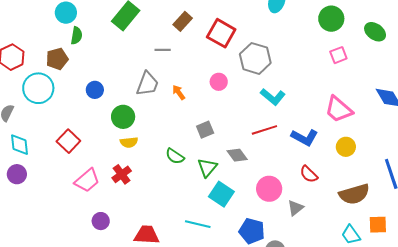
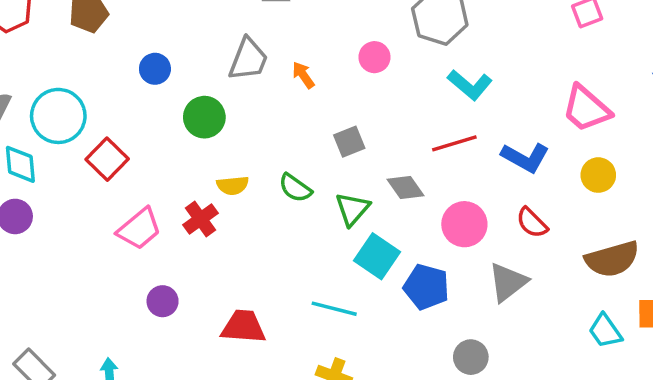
cyan circle: (38, 88) -> (58, 116), moved
yellow semicircle: (129, 142) -> (233, 185), moved
pink circle: (269, 189) -> (464, 224), moved
gray triangle: (295, 208) -> (508, 282), size x1.4
blue pentagon: (252, 231) -> (426, 287), moved

